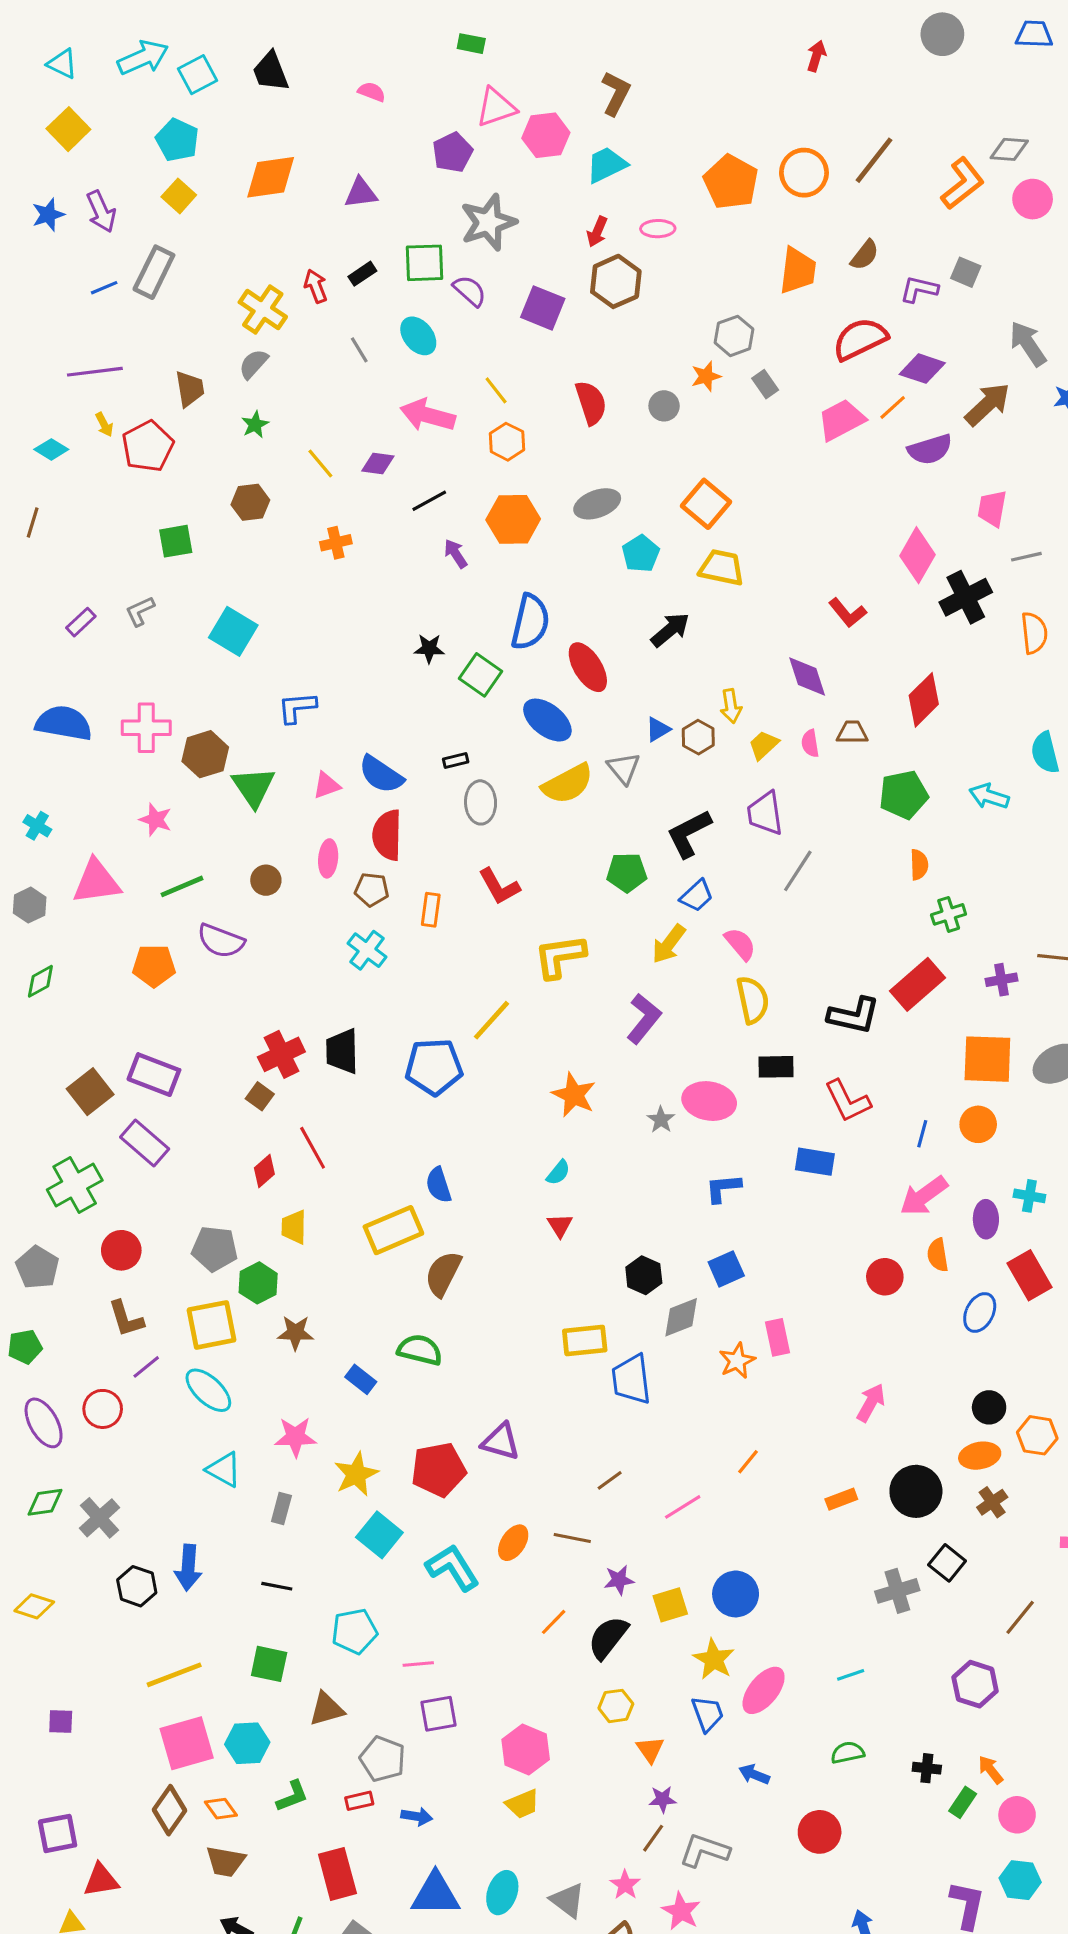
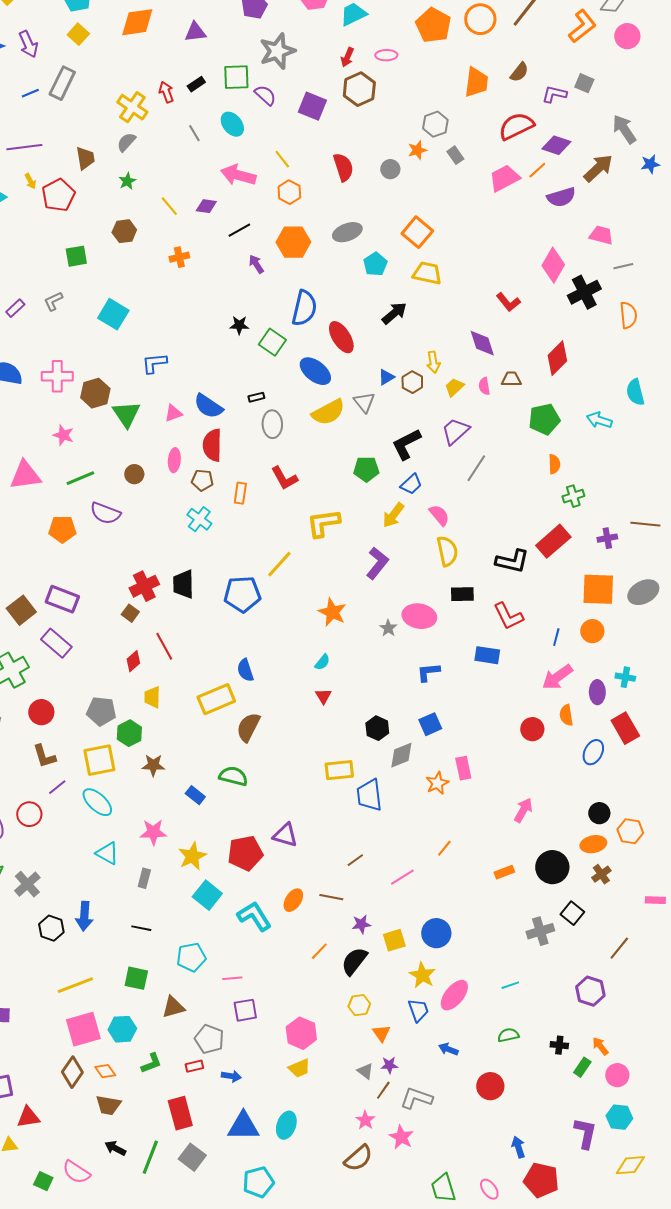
pink trapezoid: (992, 509) -> (601, 235), turned 95
purple trapezoid: (765, 813) -> (455, 431), turned 56
gray triangle: (568, 1900) -> (365, 1071), moved, size x0.7

